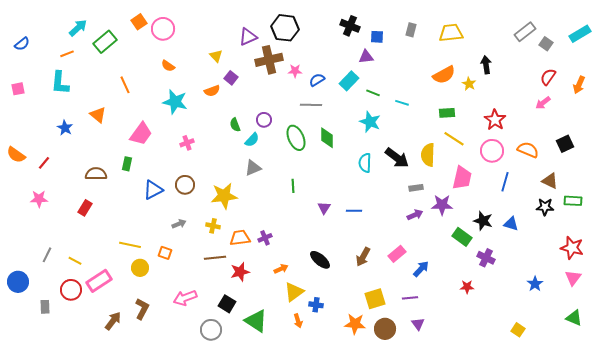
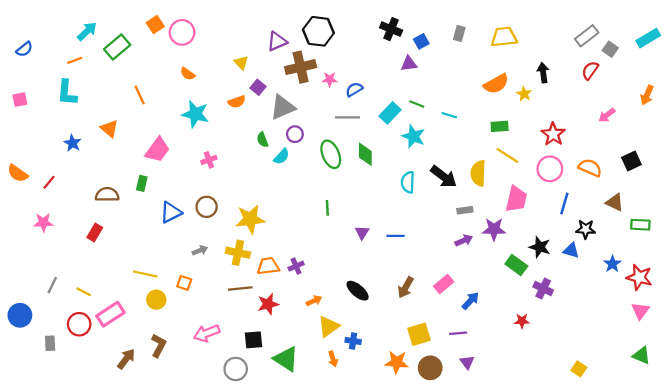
blue square: (377, 37) -> (421, 41), turned -32
red semicircle: (548, 77) -> (590, 70), moved
cyan rectangle: (349, 81) -> (390, 113), moved
gray triangle: (253, 168) -> (283, 107), moved, size x1.4
black star: (545, 207) -> (586, 229), moved
yellow cross: (213, 226) -> (238, 253), size x1.5
blue star: (535, 284) -> (612, 264), moved
black square: (227, 304) -> (254, 340), turned -36

